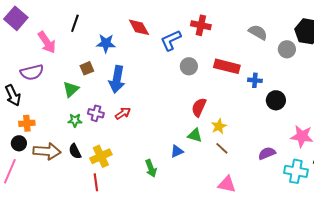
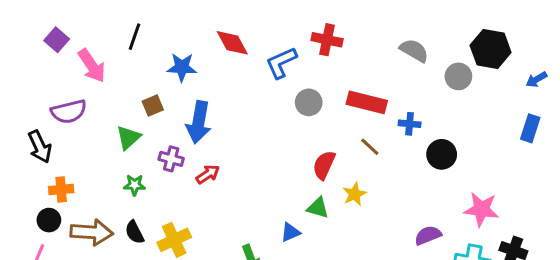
purple square: (16, 18) -> (57, 40), moved, size x0.7
purple cross: (96, 113) -> (171, 159), moved
brown line: (222, 148) -> (370, 147), moved

